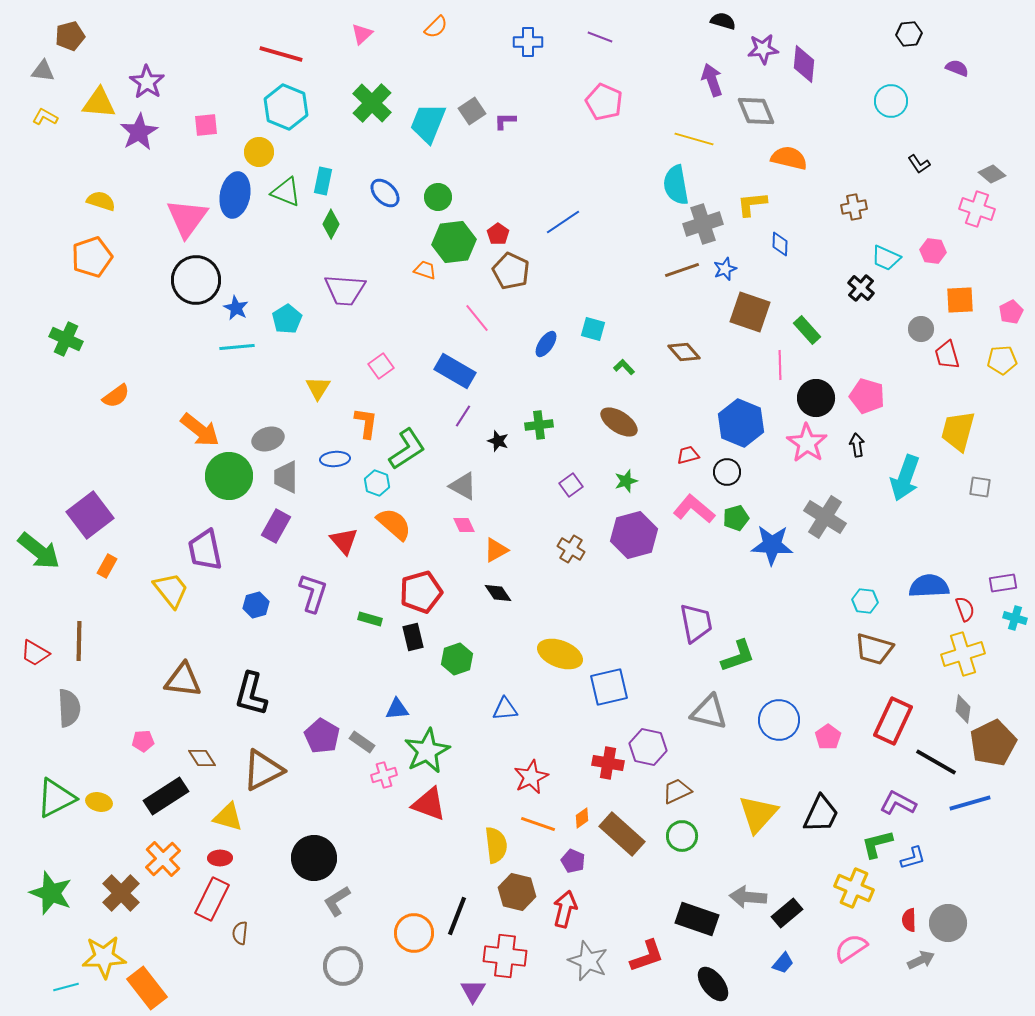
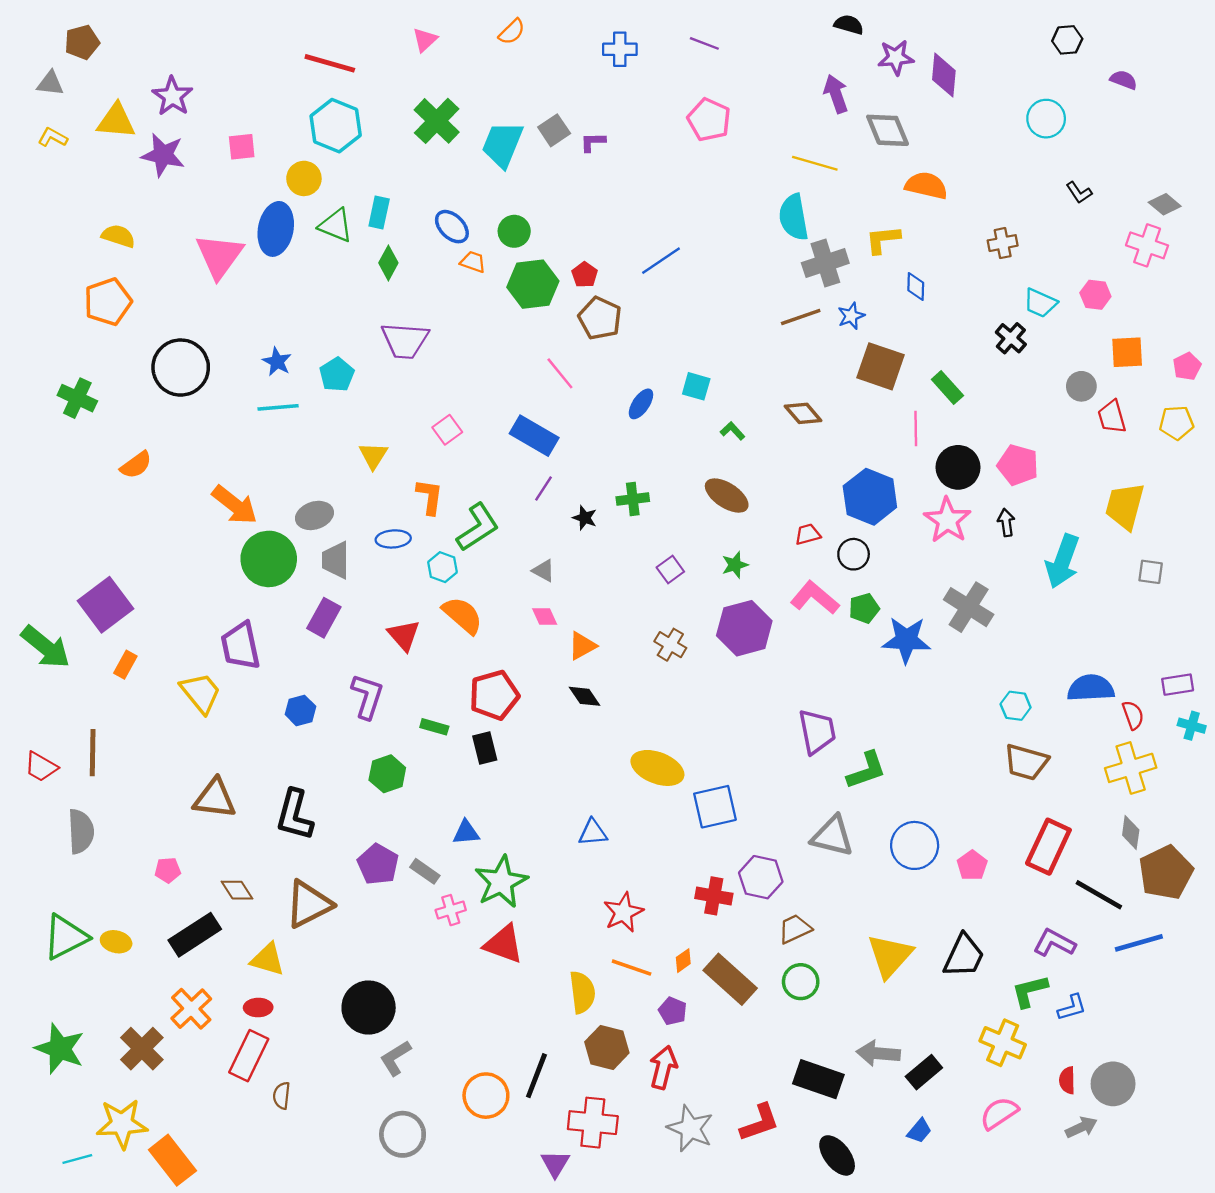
purple star: (139, 132) -> (163, 155), turned -30
orange trapezoid: (425, 270) -> (473, 262), moved
black circle: (196, 280) -> (181, 368), moved
gray triangle: (463, 486) -> (544, 571), size x0.7
green hexagon: (457, 659) -> (387, 774), moved

